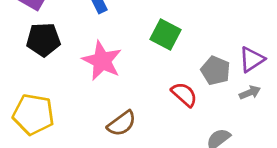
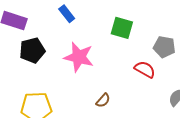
brown semicircle: (122, 123) -> (103, 100), size x0.7

